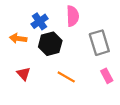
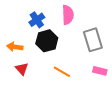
orange arrow: (18, 38) -> (15, 47), moved
pink rectangle: (107, 76) -> (100, 71), turned -48

